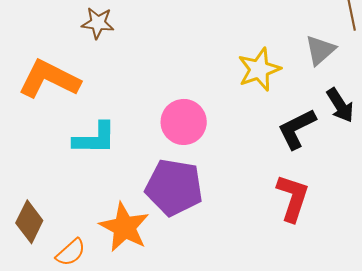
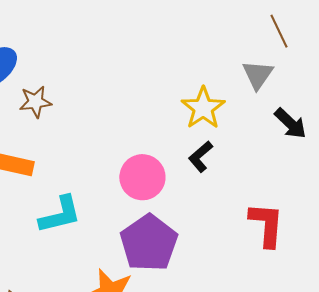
black L-shape: (297, 129) -> (201, 157), moved, size x0.7
purple pentagon: (174, 187) -> (149, 243), turned -30

